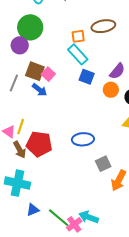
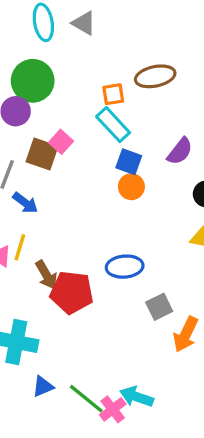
pink square: (48, 74) -> (61, 142), moved
blue arrow: (40, 90) -> (25, 203), moved
orange circle: (111, 90) -> (131, 187), moved
red pentagon: (39, 144) -> (72, 292), moved
brown arrow: (20, 150) -> (46, 275), moved

